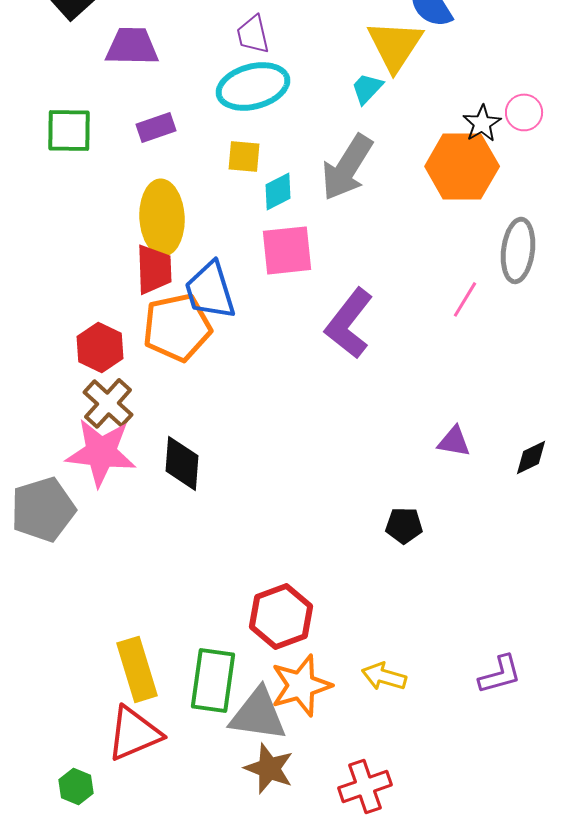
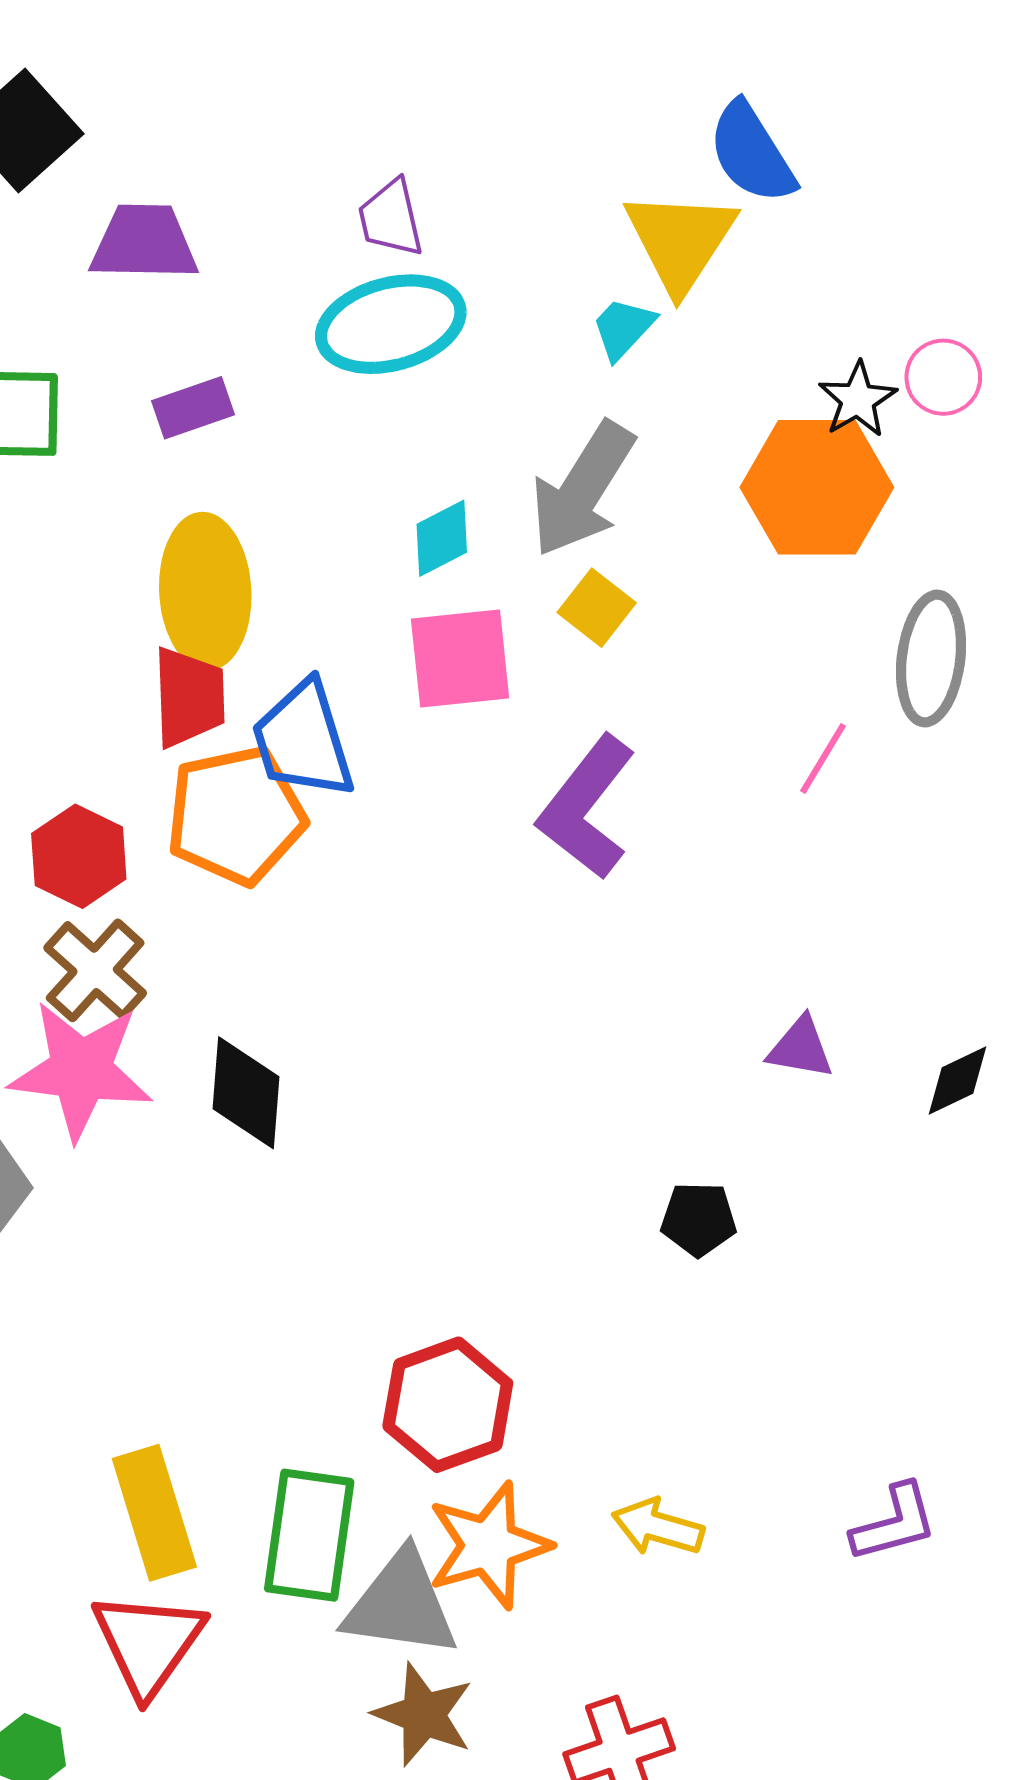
yellow square: (244, 156) -> (597, 608), moved, turned 33
red triangle: (134, 733) -> (148, 1643), turned -32

